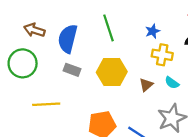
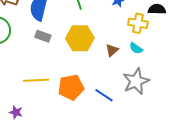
yellow cross: (162, 55) -> (138, 23), moved
yellow line: (46, 104) -> (36, 80), moved

